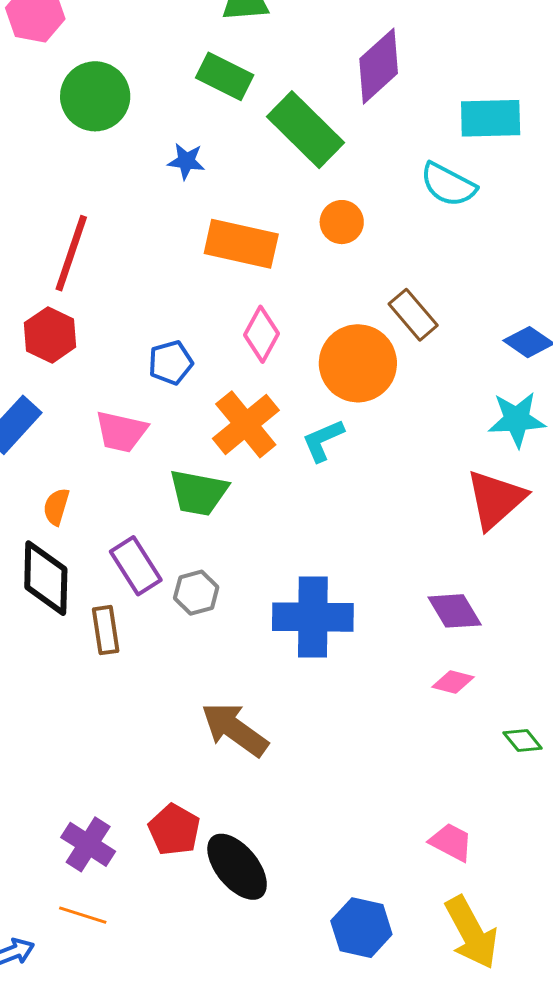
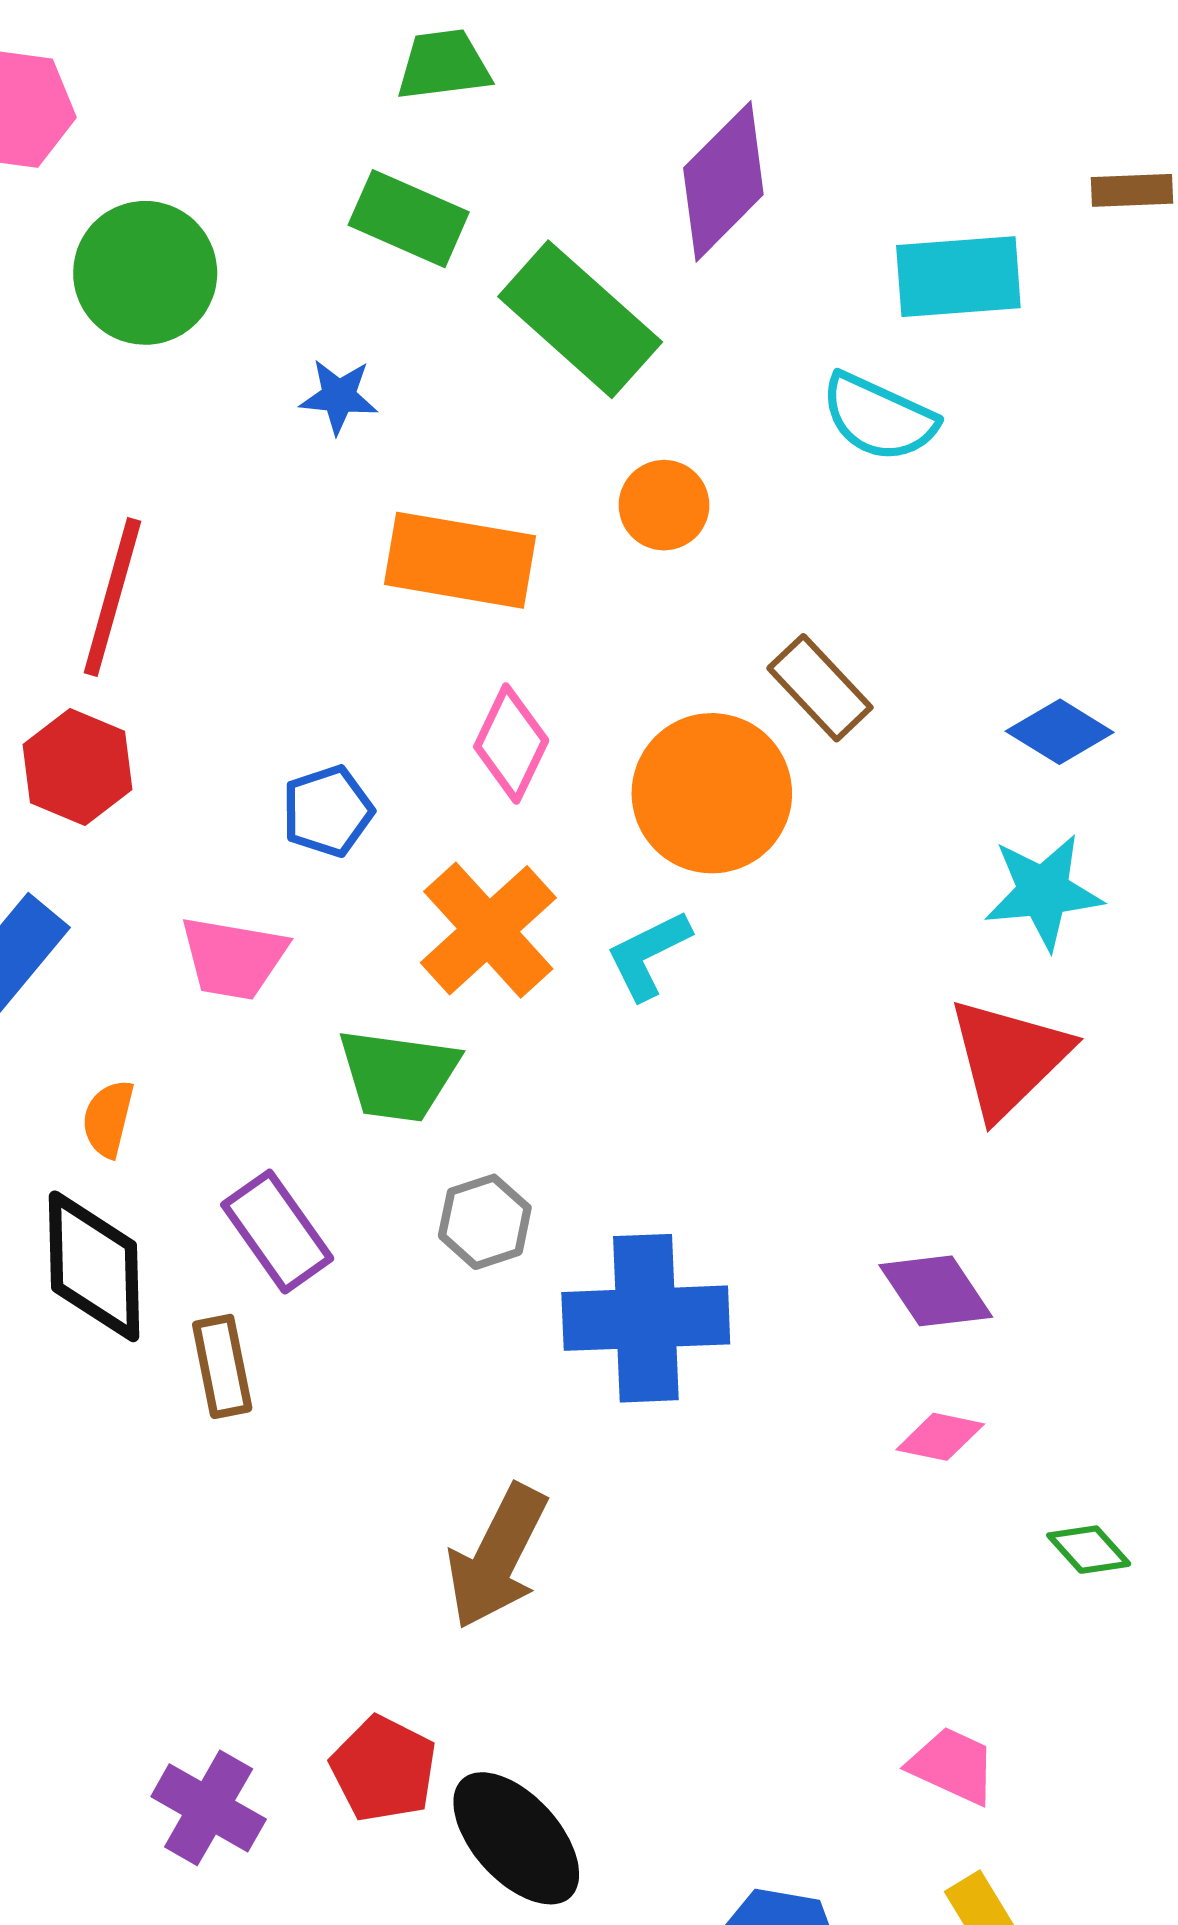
gray hexagon: (196, 593) -> (485, 1222), moved
brown arrow: (235, 729) -> (497, 1557), turned -96

